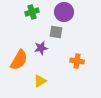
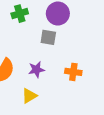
purple star: (41, 48) -> (36, 70), moved

